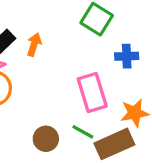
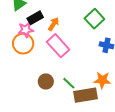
pink rectangle: (92, 93) -> (58, 46), moved, turned -40

